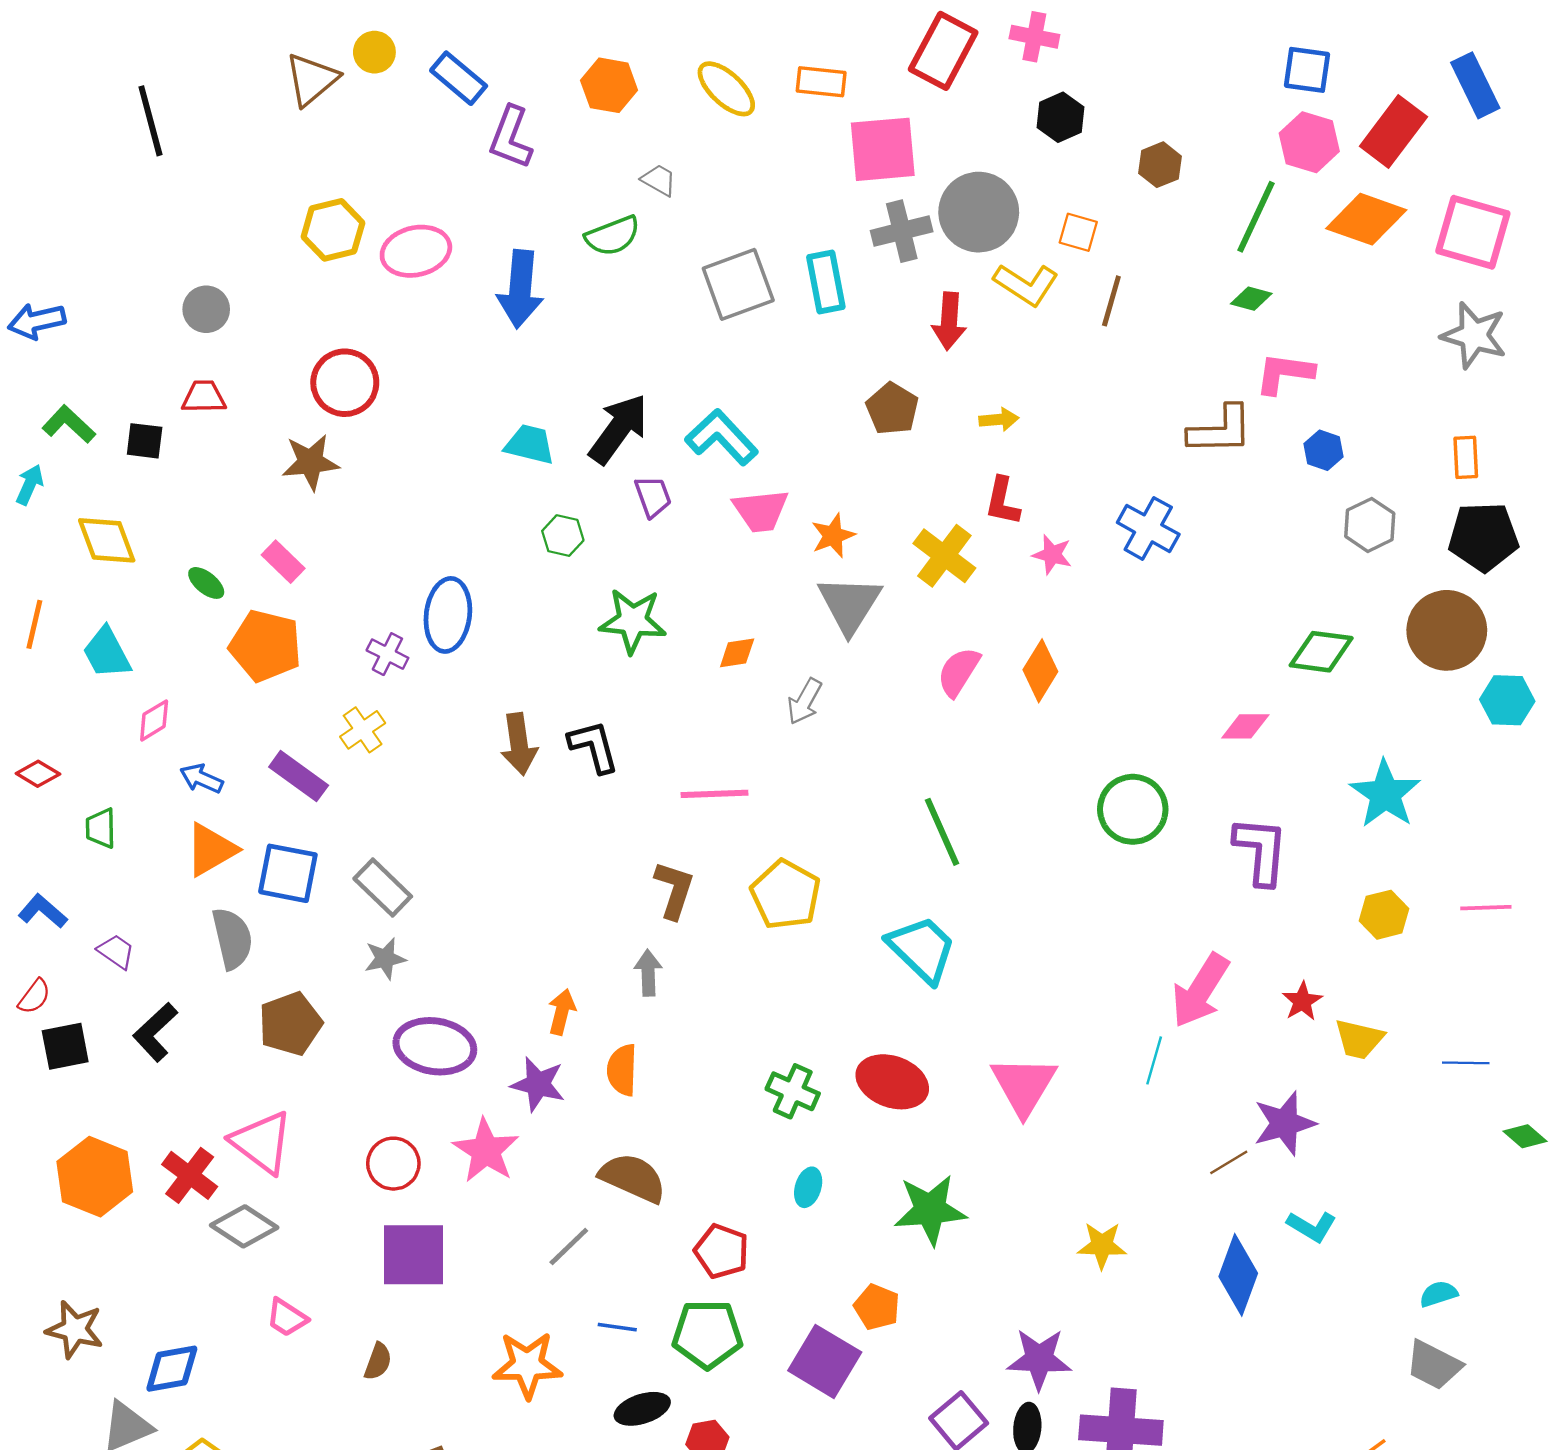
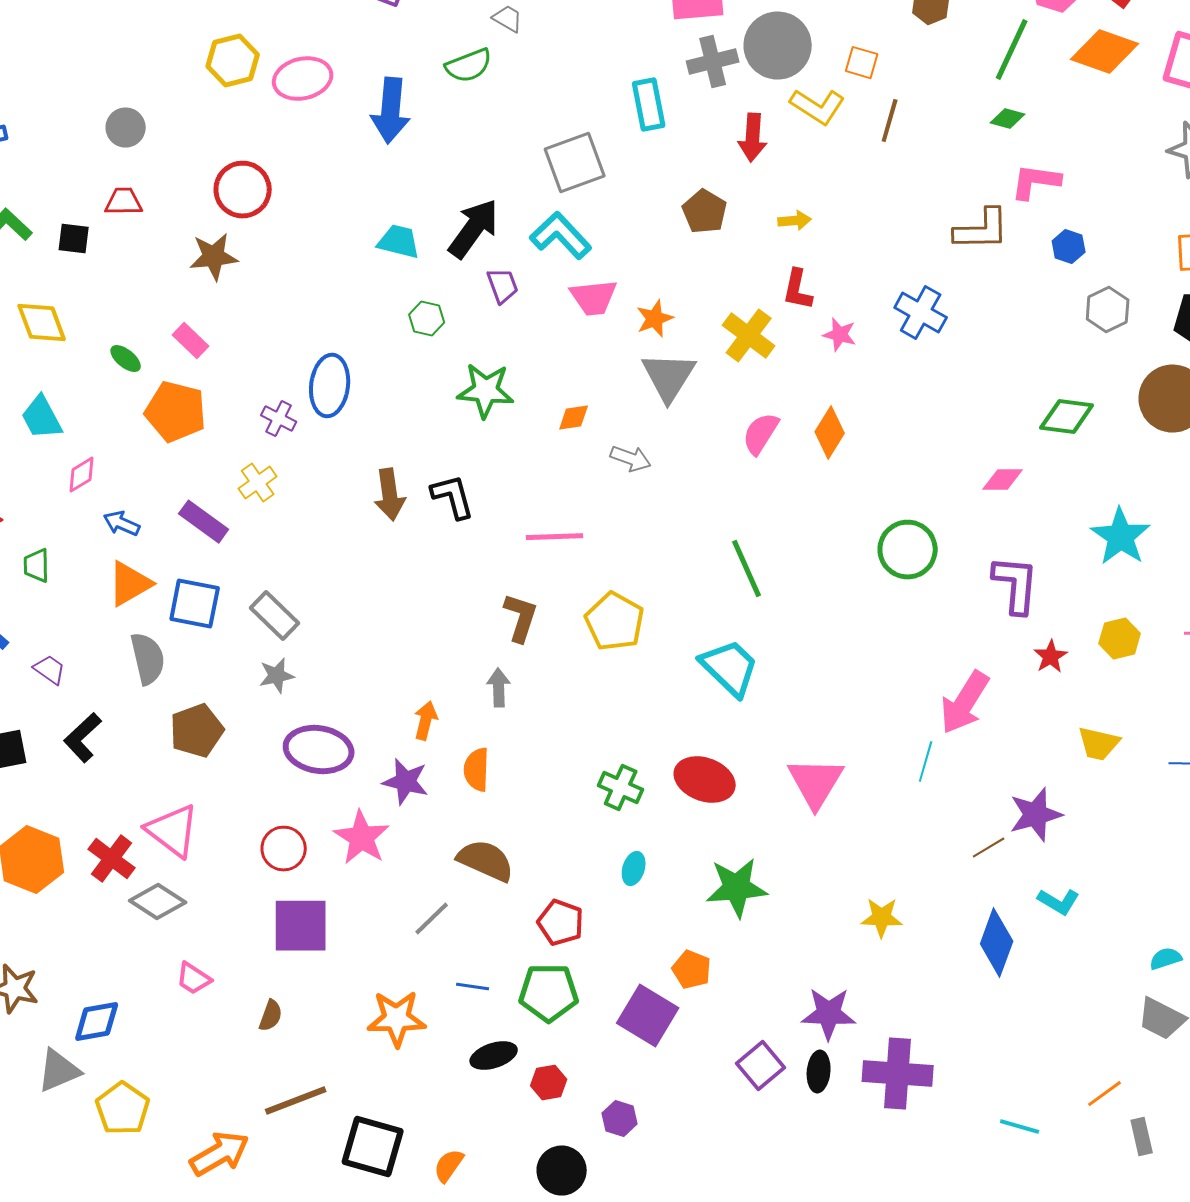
gray square: (738, 284) -> (575, 163), moved
gray arrow: (805, 701) -> (631, 459), turned -99
red star: (1302, 1001) -> (1051, 657), moved

